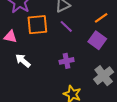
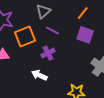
white arrow: (23, 61) -> (39, 75), moved
purple cross: (67, 61) -> (48, 53), moved

